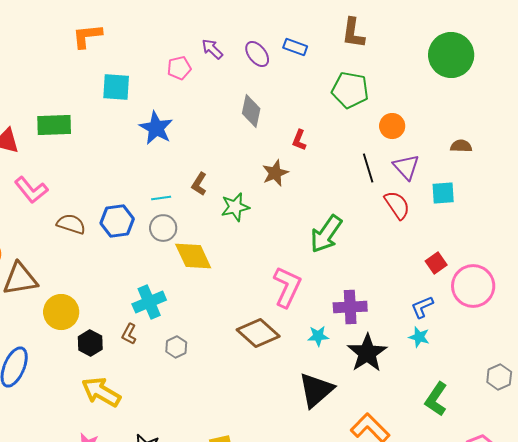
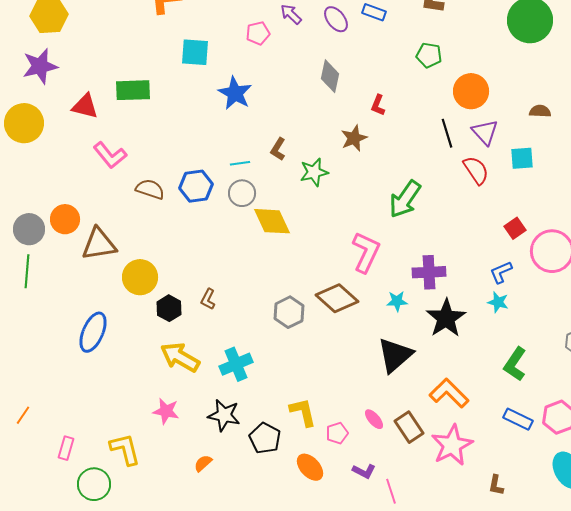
green pentagon: (350, 90) -> (429, 55), size x0.7
orange circle: (392, 126) -> (471, 91), size x1.4
cyan cross: (149, 302) -> (236, 364), moved
gray hexagon: (176, 347) -> (289, 312), moved, size x1.4

